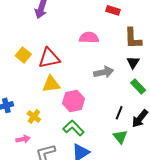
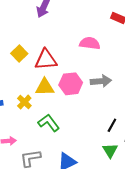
pink hexagon: (74, 101) -> (71, 84), moved
yellow cross: (34, 116) -> (24, 102), moved
green L-shape: (73, 128) -> (49, 123), moved

